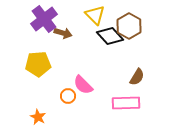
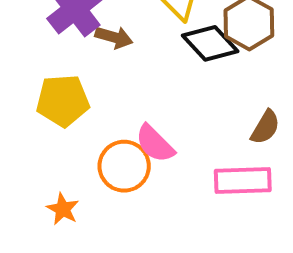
orange circle: (68, 96) -> (124, 166), size x1.6

